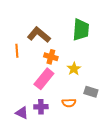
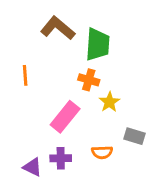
green trapezoid: (81, 30) -> (98, 44), moved
brown L-shape: (39, 35) -> (58, 28), moved
orange cross: (51, 57) -> (89, 80), moved

